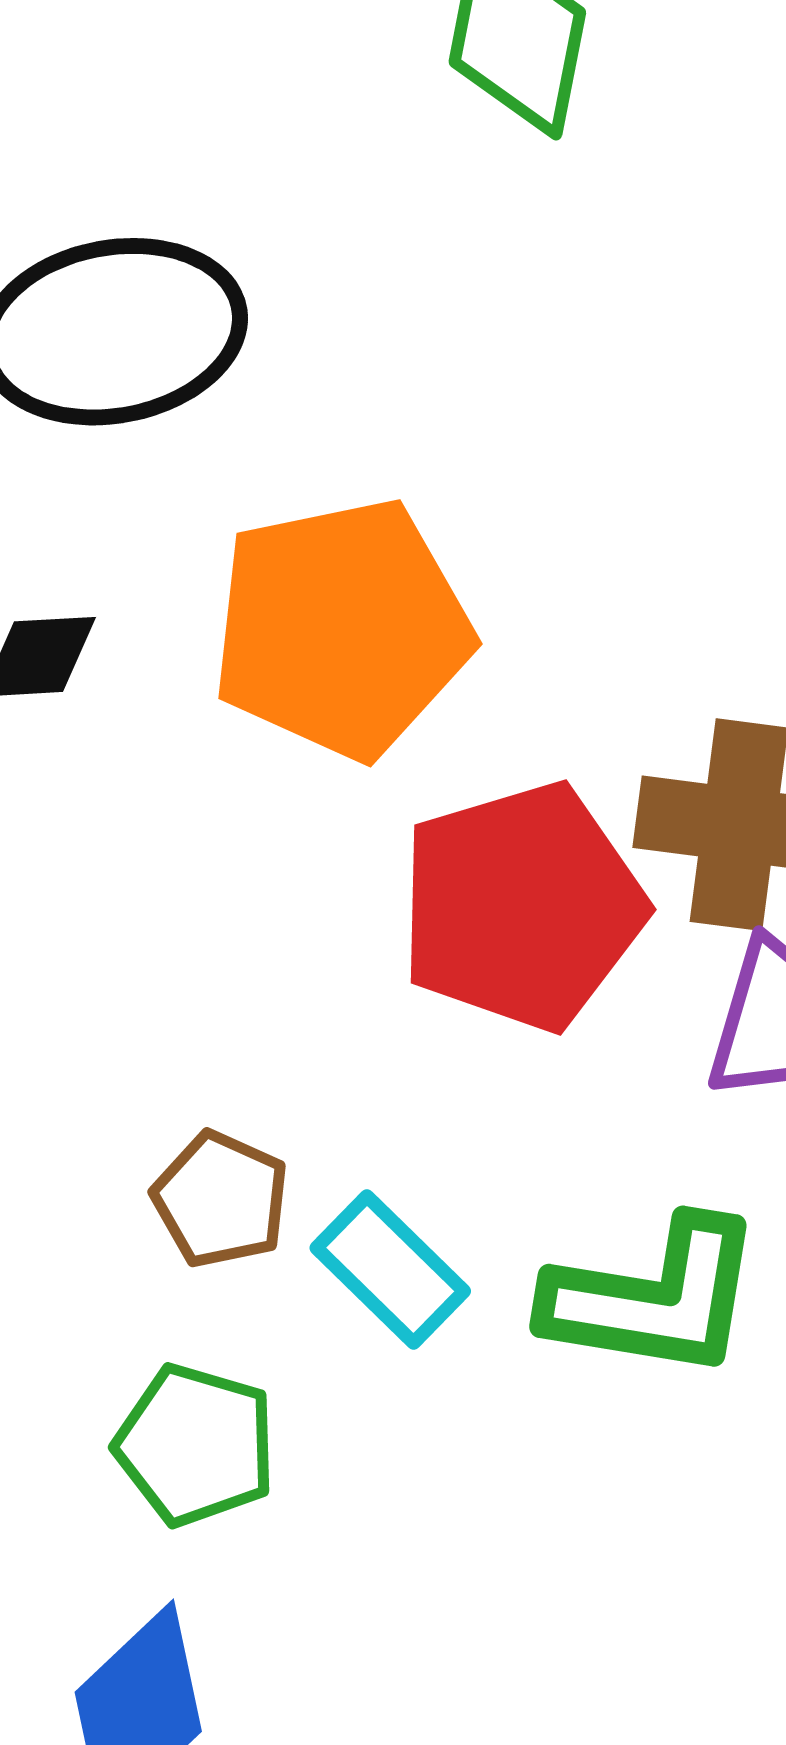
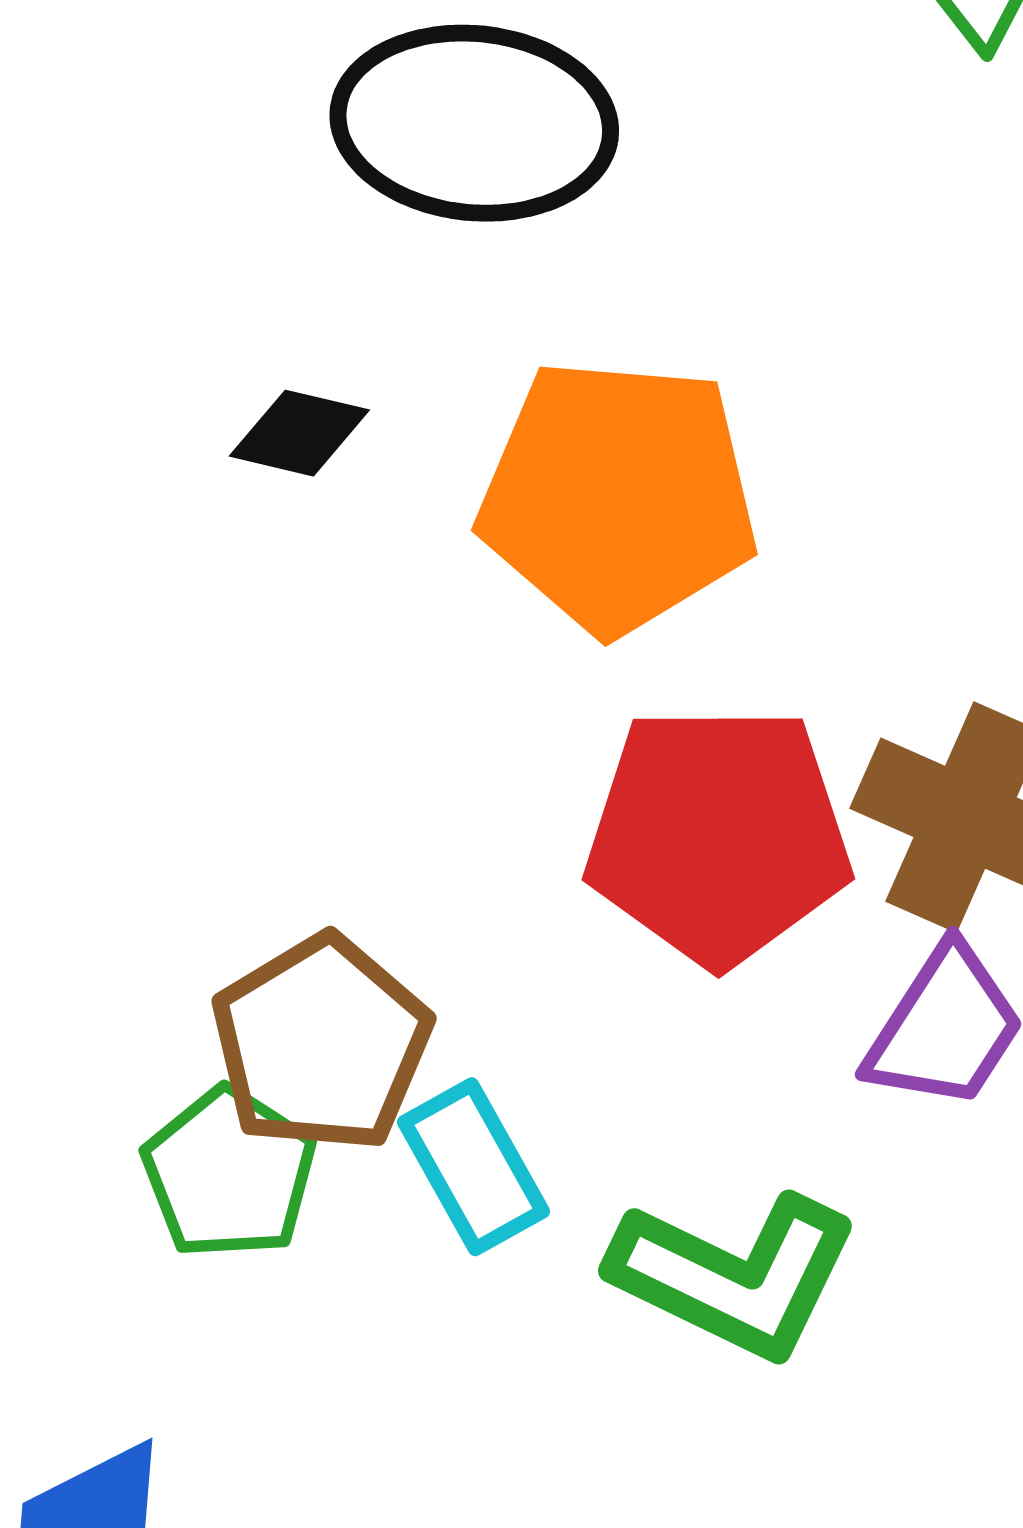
brown pentagon: (221, 1199) -> (321, 1044), size x1.5
green pentagon: (196, 1445) -> (229, 1173), moved

